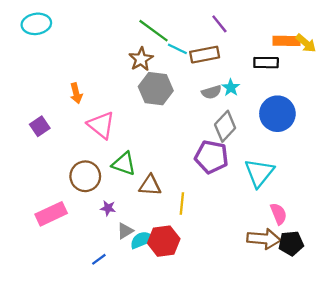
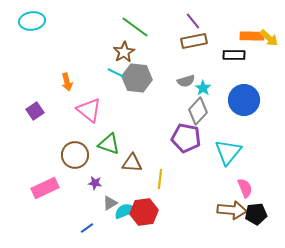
cyan line: (177, 49) -> (116, 73), moved
brown rectangle: (205, 55) -> (194, 41), moved
cyan star: (231, 88) -> (203, 88), moved

